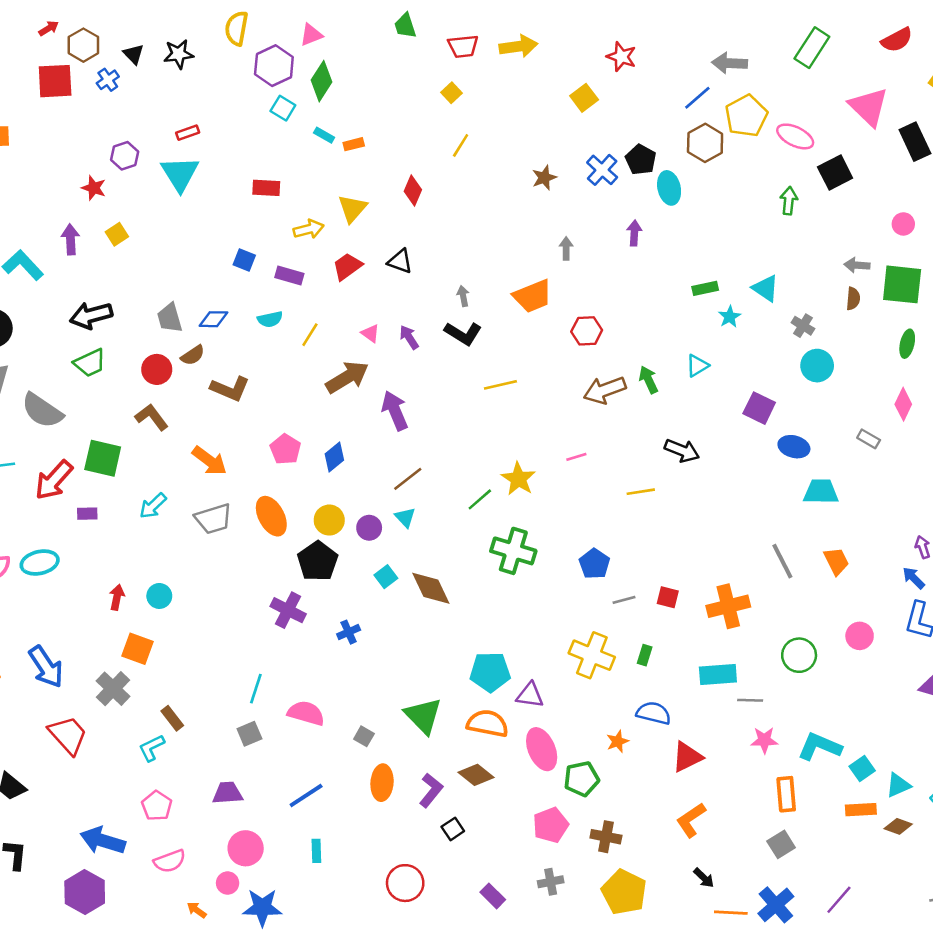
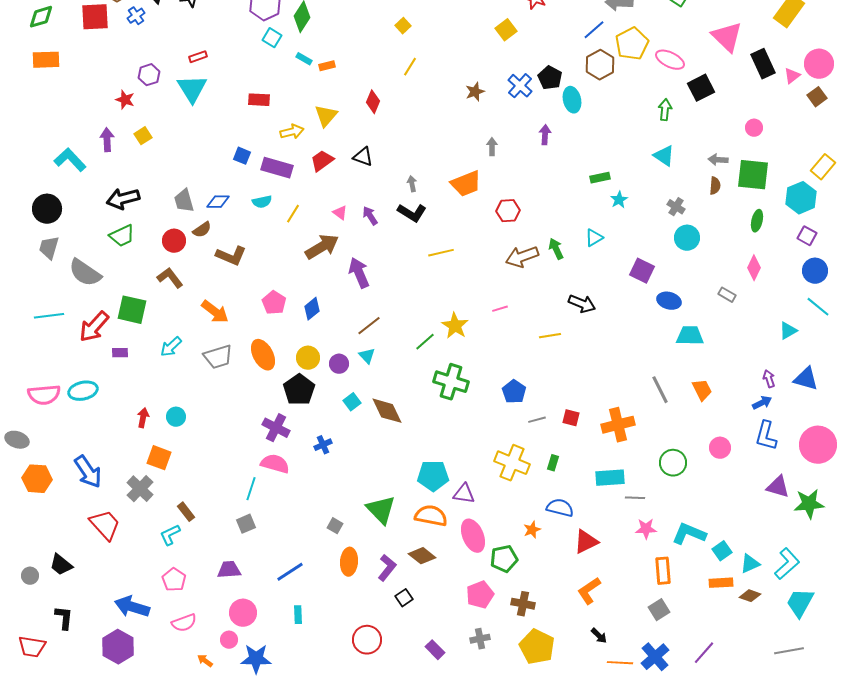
purple rectangle: (289, 275) -> (277, 168), size x1.4
cyan triangle: (766, 288) -> (664, 156), moved
blue arrow: (914, 578) -> (762, 403), turned 108
pink semicircle: (306, 713) -> (275, 464), moved

